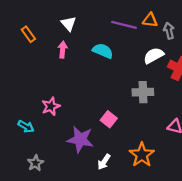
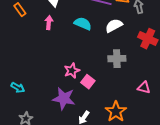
white semicircle: (154, 56) -> (114, 26), moved
pink star: (51, 106) -> (72, 71), moved

